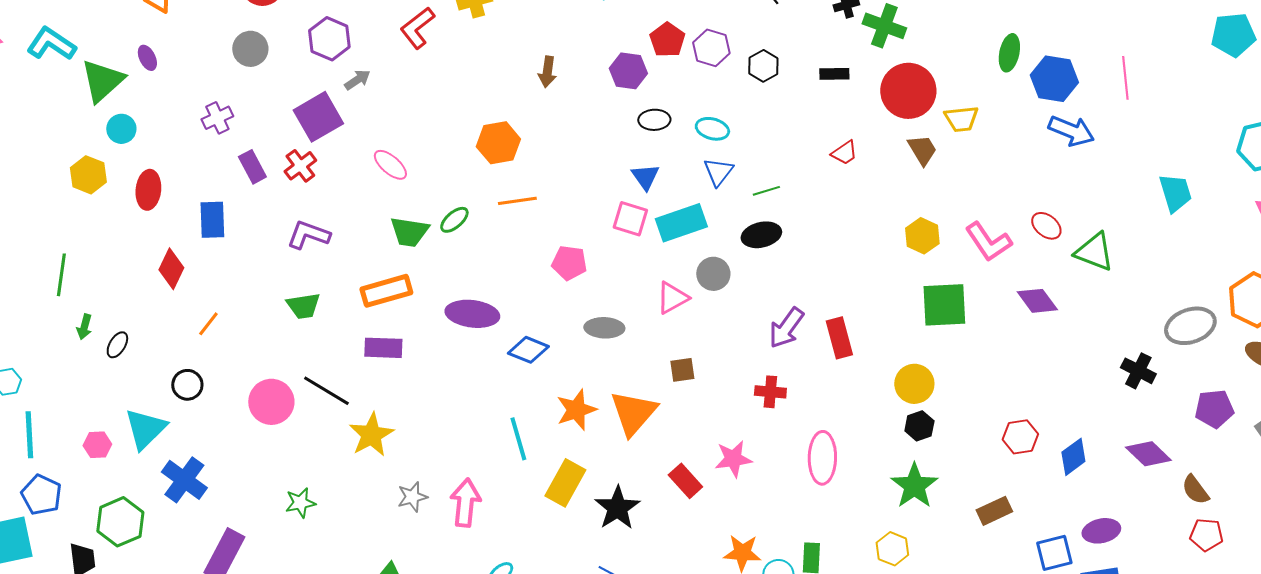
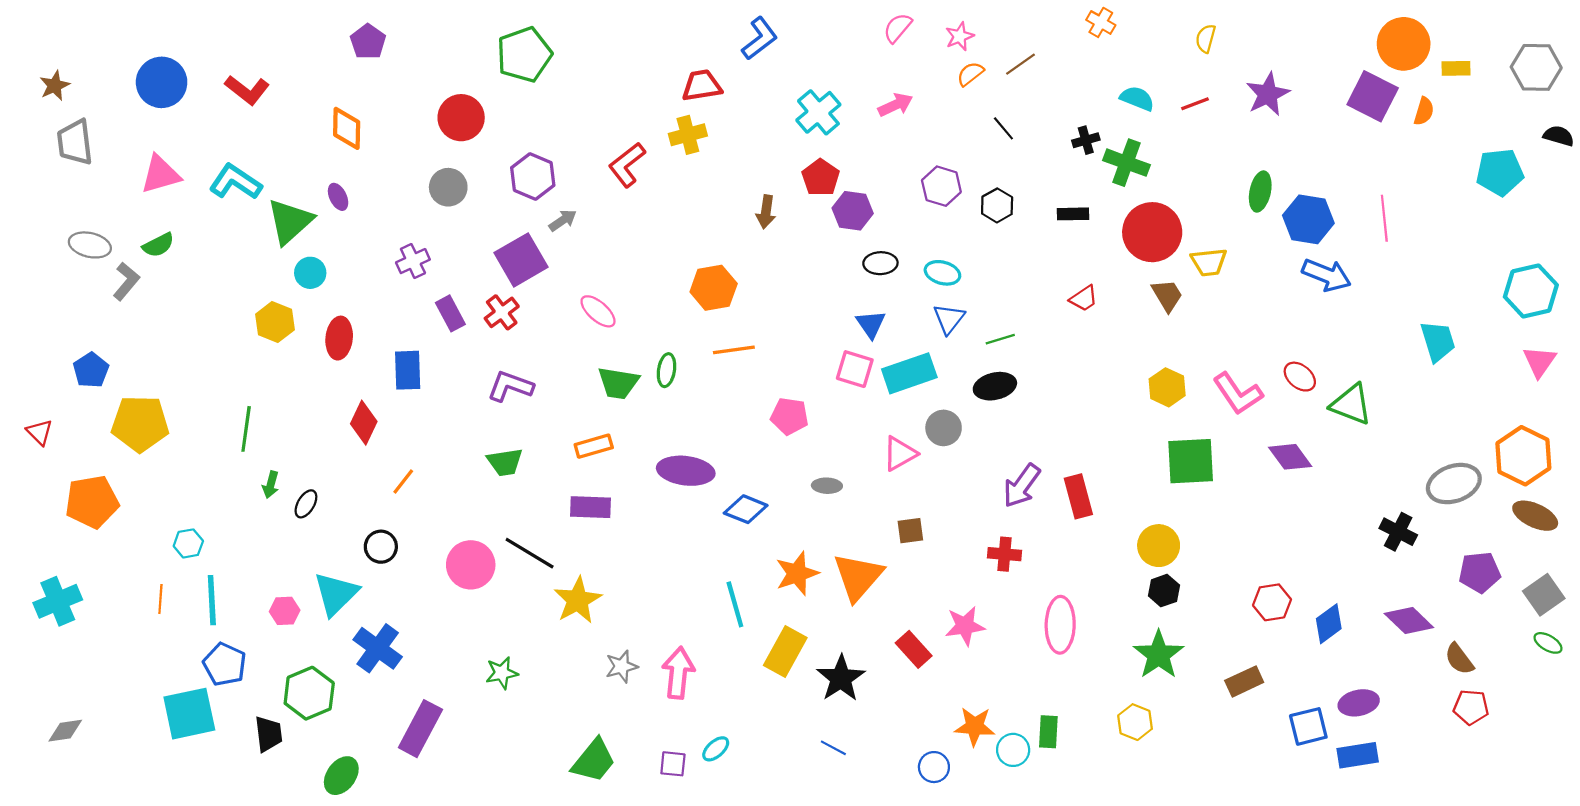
red pentagon: (667, 40) -> (821, 178), moved
green ellipse: (454, 220) -> (666, 370), turned -40
orange rectangle: (386, 291) -> (594, 446), size x0.7
gray ellipse: (604, 328) -> (827, 486), size x0.7

